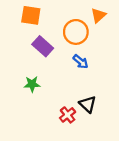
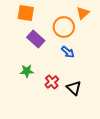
red cross: (68, 115) -> (52, 82), moved

